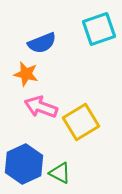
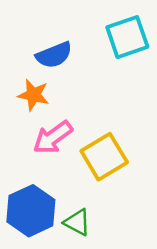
pink arrow: (41, 107) -> (53, 137), turned -56

